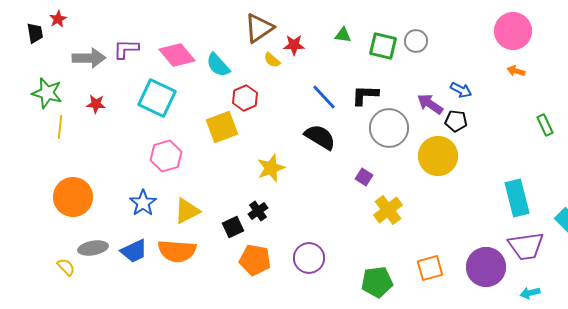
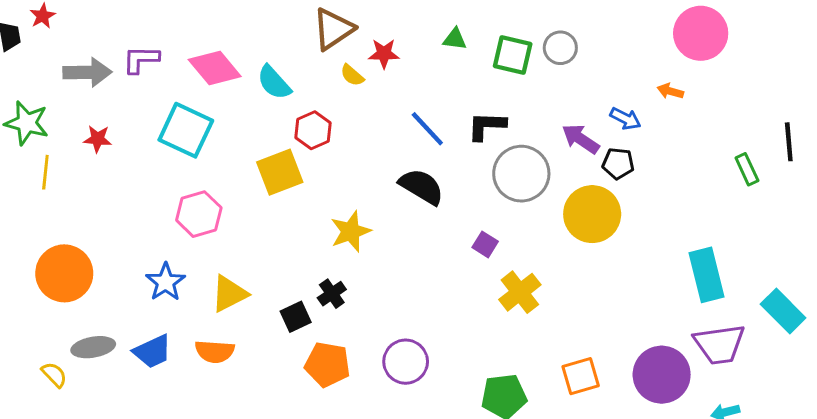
orange arrow: (516, 71) -> (670, 91), moved
orange semicircle: (177, 251) -> (215, 351), size x0.7

